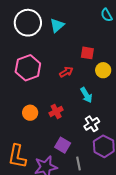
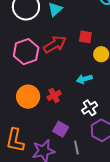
red arrow: (66, 72) -> (55, 44), moved, size x1.6
cyan arrow: (86, 95) -> (84, 79), turned 105
orange circle: (30, 113) -> (28, 97), size x1.5

